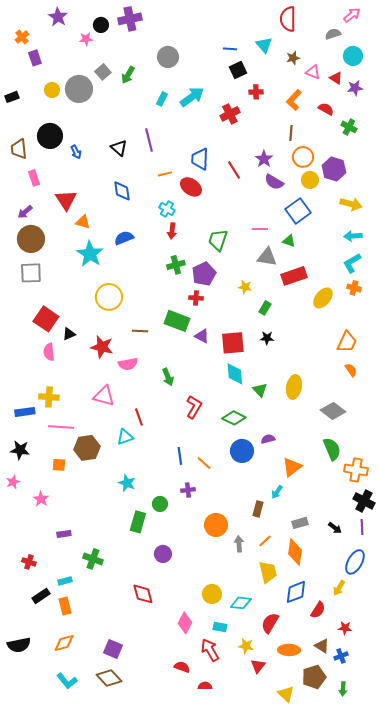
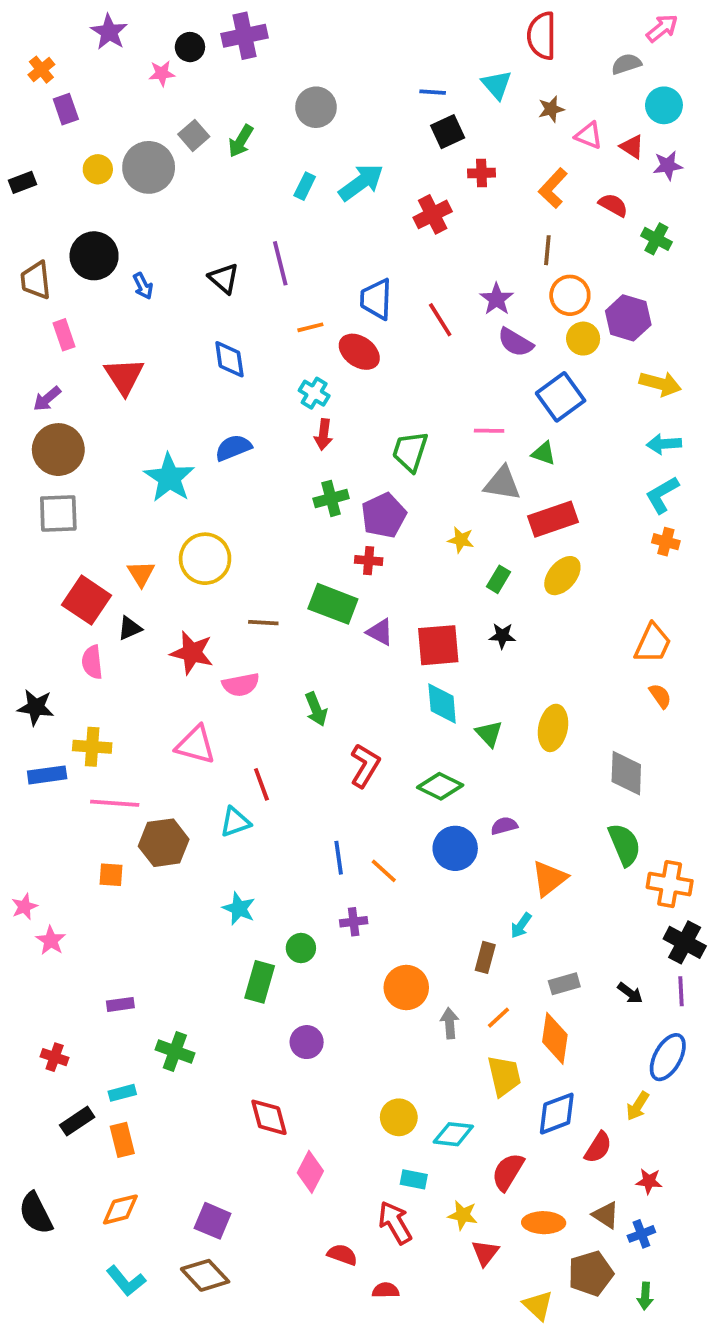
orange triangle: (83, 222) -> (141, 574), moved, turned 42
yellow ellipse: (323, 298) -> (562, 576), moved
gray diamond: (333, 411) -> (626, 773), turned 55
black star: (20, 450) -> (36, 707), moved
pink star: (41, 499) -> (51, 940), moved
pink diamond: (185, 623) -> (310, 1172), moved
black semicircle: (19, 645) -> (36, 1213), turned 75

